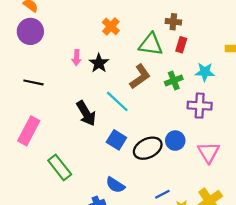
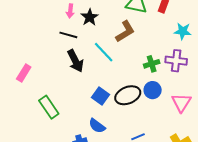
green cross: (174, 81) -> (152, 64), moved
black line: (33, 82) -> (68, 35), moved
pink rectangle: (29, 131) -> (24, 73), size x0.7
blue square: (116, 140) -> (100, 96), moved

